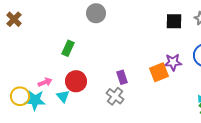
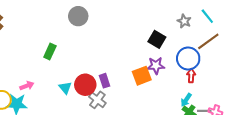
black square: (174, 21) -> (157, 39), moved, turned 30
red circle: (76, 81) -> (85, 85), moved
cyan triangle: (63, 96) -> (65, 88), moved

